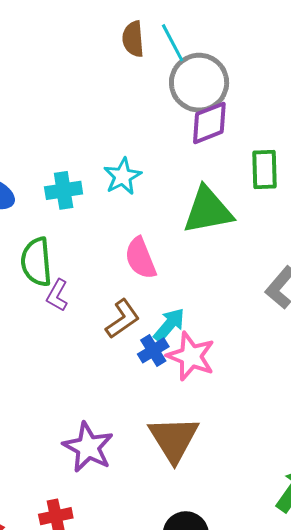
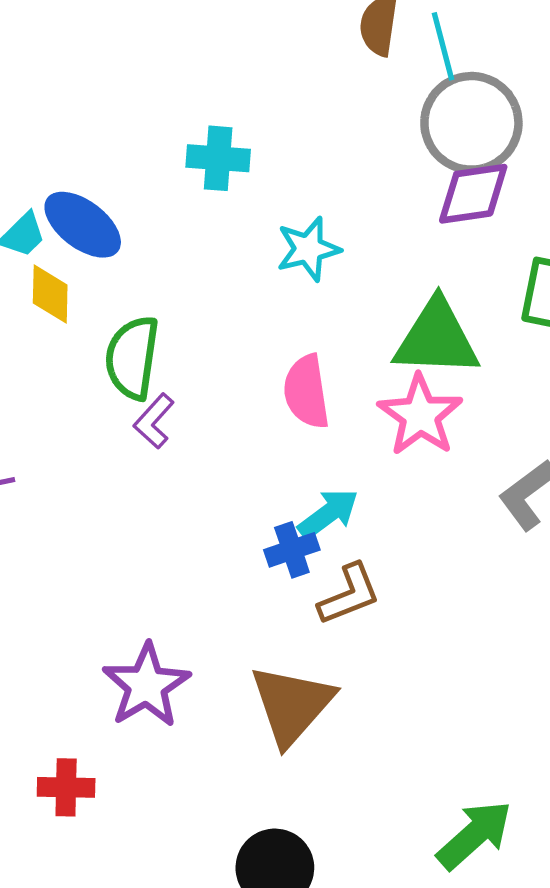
cyan cross: (64, 190) -> (218, 158), moved
brown L-shape: (123, 319) -> (349, 594), moved
pink star: (191, 356) -> (420, 415), moved

